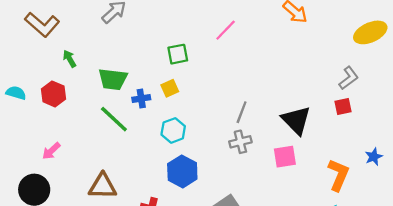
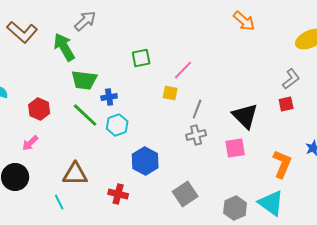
pink line: (226, 30) -> (183, 70), moved
green arrow: (70, 59) -> (64, 47), moved, size x1.8
yellow square: (170, 88) -> (170, 93), moved, turned 35
red hexagon: (54, 94) -> (39, 109), moved
cyan hexagon: (173, 130) -> (117, 125), moved

